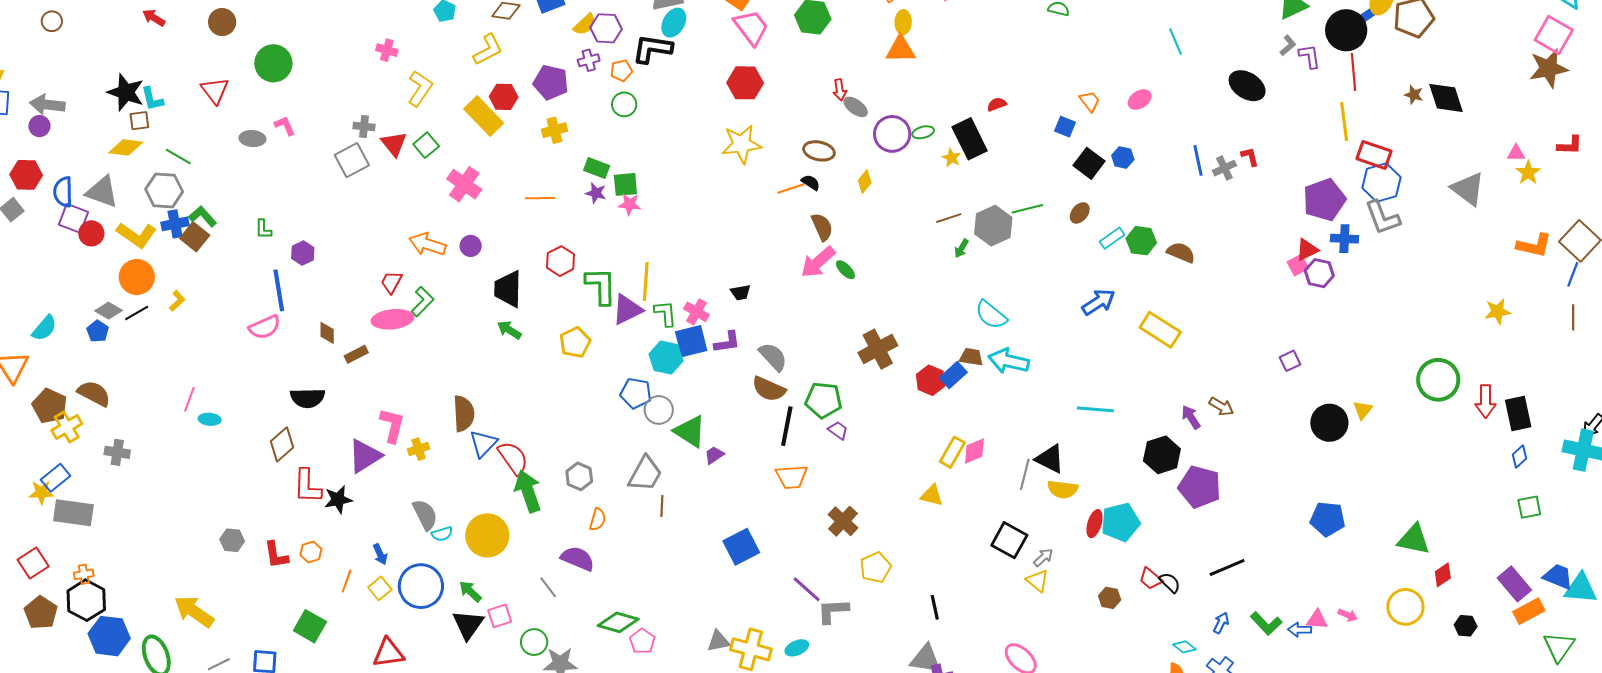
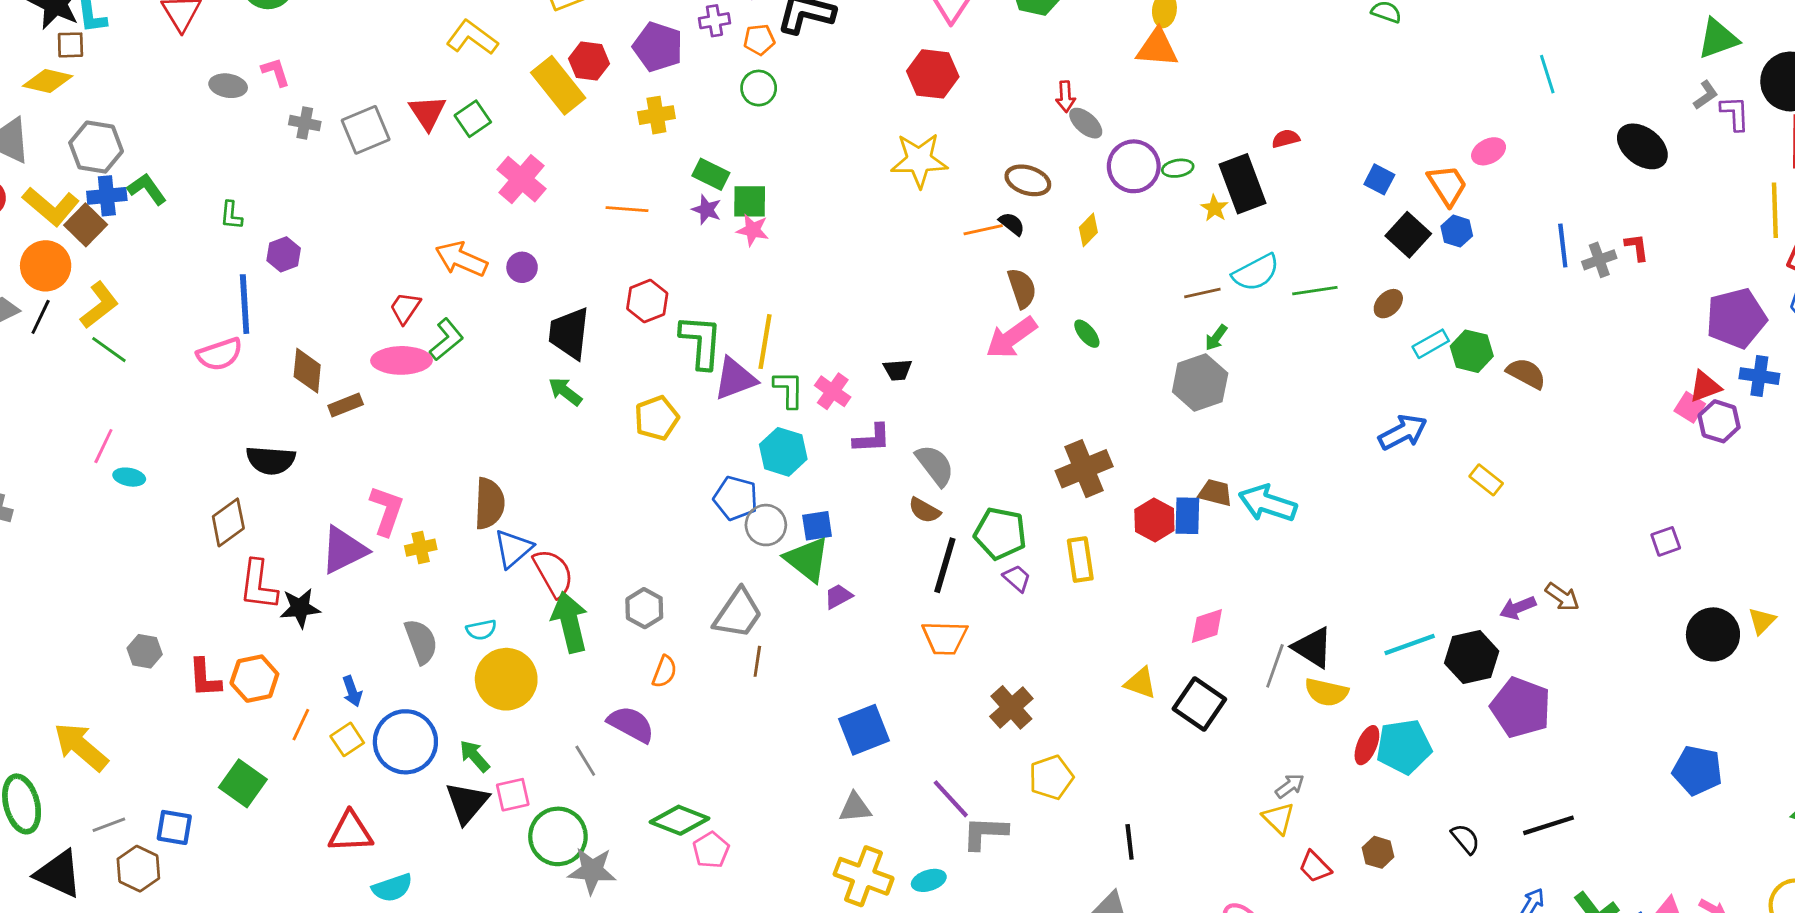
yellow L-shape: (420, 88) -> (472, 38), turned -93
orange trapezoid: (1090, 101) -> (1447, 185), moved, size x1.4
gray cross: (364, 127) -> (305, 123), moved
green line: (178, 157) -> (109, 350), moved
gray hexagon: (993, 226) -> (1200, 383), moved
brown square: (195, 237) -> (86, 225), moved
pink square: (1298, 265) -> (1690, 407), turned -35
green ellipse: (845, 270) -> (1087, 334), moved
yellow L-shape: (177, 301) -> (99, 305), size x1.6
black line: (137, 313) -> (41, 317), turned -40
cyan semicircle: (991, 315) -> (1256, 272), moved, turned -72
yellow rectangle: (1160, 330) -> (1486, 480), size x0.6
brown diamond: (327, 333) -> (307, 371), size x1.4
blue square: (691, 341) -> (817, 526), moved, size x0.7
blue rectangle: (953, 375) -> (1187, 516), turned -52
brown semicircle: (769, 389) -> (924, 510), size x0.7
cyan line: (1095, 409) -> (1410, 644), moved, turned -30
purple arrow: (1191, 417) -> (1518, 608), turned -85
yellow rectangle: (952, 452) -> (1080, 560), moved, turned -44
cyan semicircle: (442, 534) -> (481, 630), moved
black square: (1009, 540) -> (1199, 704), moved
orange hexagon: (311, 552) -> (254, 679), size x1.5
red trapezoid: (1151, 579) -> (1315, 867), moved
gray triangle: (718, 641) -> (855, 808), moved
green circle: (534, 642) -> (558, 836), size x1.5

